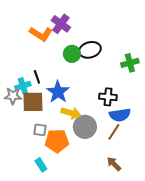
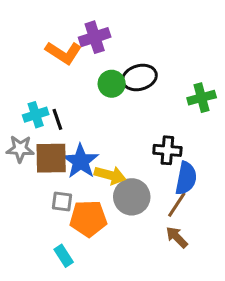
purple cross: (61, 24) -> (95, 37), turned 36
cyan cross: (23, 86) -> (36, 115), moved
blue star: (58, 92) -> (81, 161), moved
blue semicircle: (120, 115) -> (186, 178), turned -70
brown arrow: (114, 164) -> (177, 237), moved

